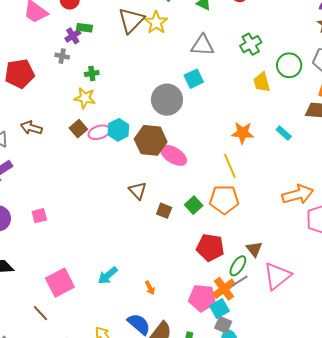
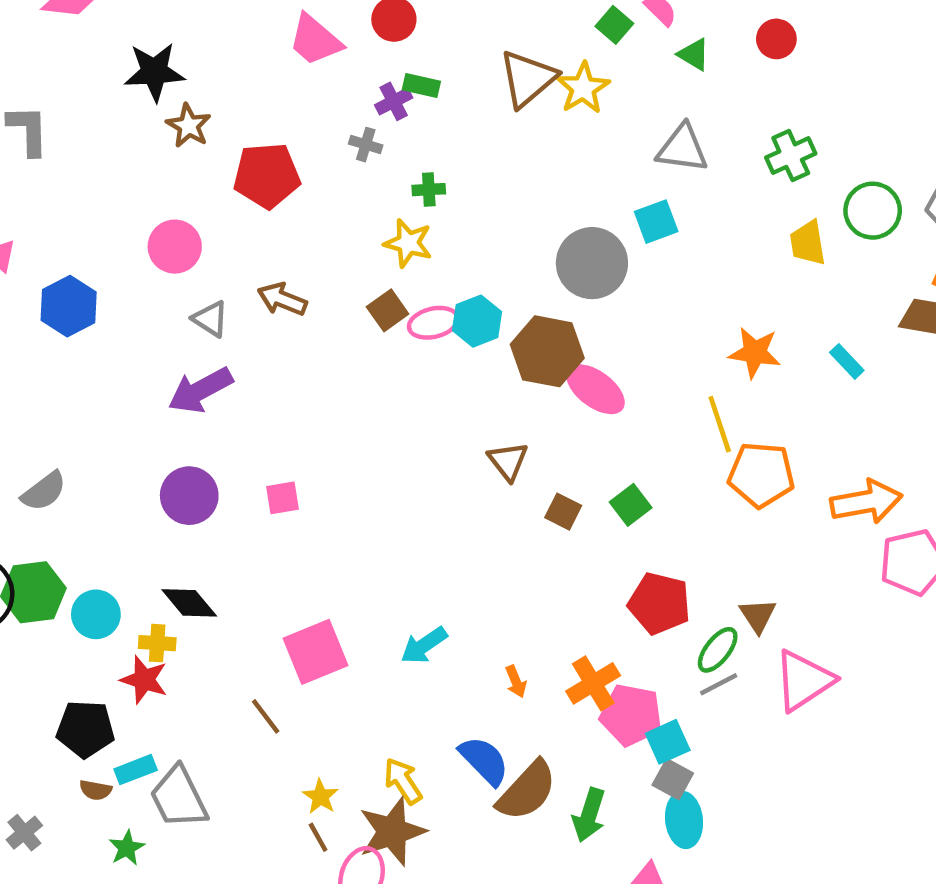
orange pentagon: (224, 200) -> (761, 475), moved
orange cross: (224, 289) -> (593, 683), moved

